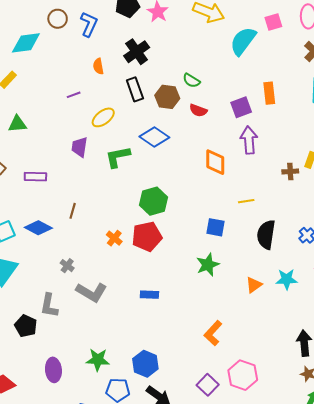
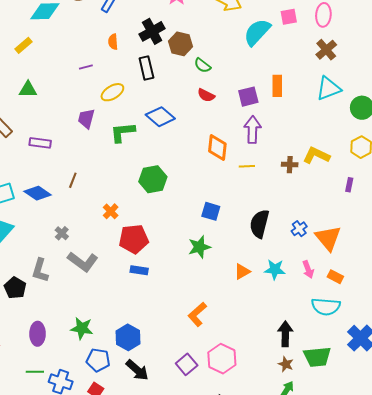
brown hexagon: (167, 97) -> (180, 44), moved
yellow line: (246, 201) -> (247, 166), moved
red pentagon: (147, 237) -> (134, 239), moved

